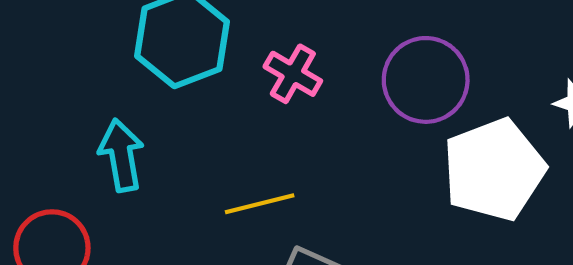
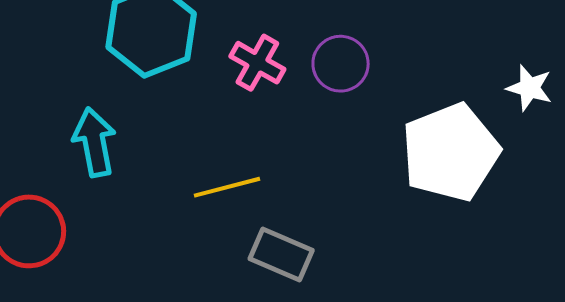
purple circle: (426, 80) -> (341, 64), moved, size x0.7

